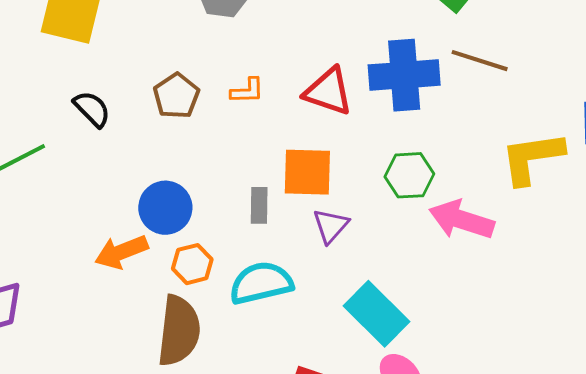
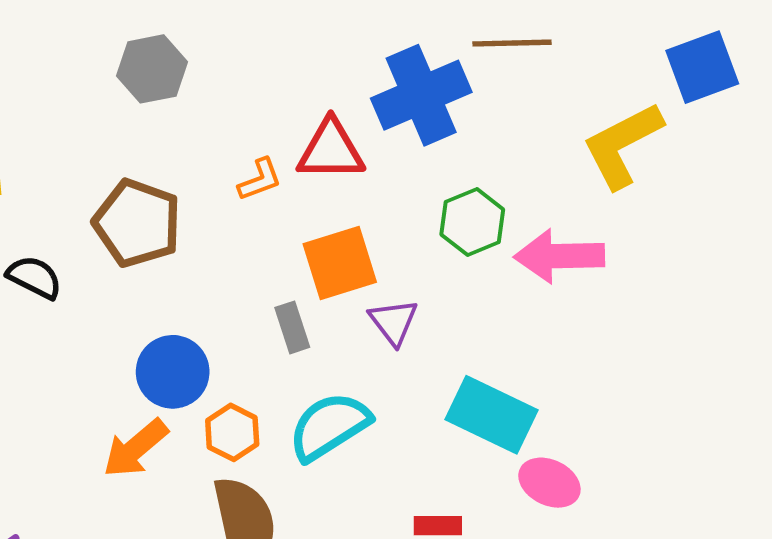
orange L-shape: (247, 91) -> (260, 180), moved
brown pentagon: (176, 96) -> (137, 223), size x1.4

